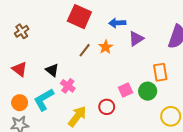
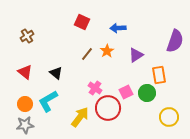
red square: (79, 17) -> (82, 22), size x0.7
purple triangle: (136, 39) -> (136, 55), moved
pink cross: (68, 86) -> (95, 88), moved
red circle: (107, 107) -> (108, 108), size x1.6

